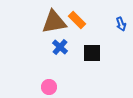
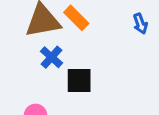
black square: (92, 53) -> (79, 80), moved

